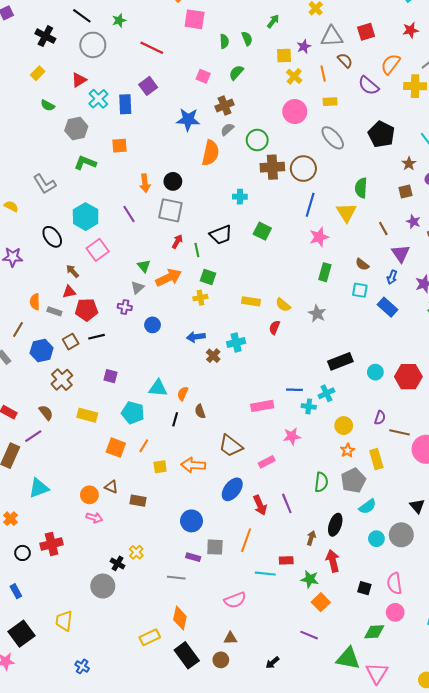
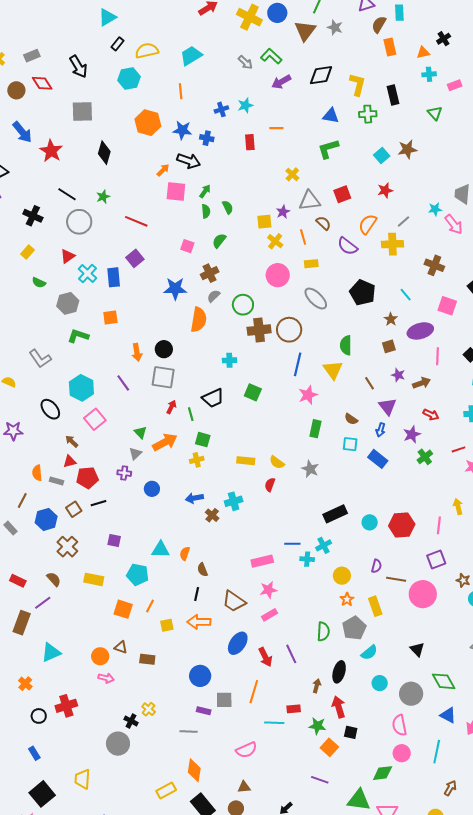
green arrow: (273, 21) -> (205, 191), moved
black line: (175, 419) -> (197, 594), moved
pink star: (292, 436) -> (268, 590), moved
gray circle: (401, 535) -> (411, 694), moved
black square: (364, 588) -> (351, 732), moved

